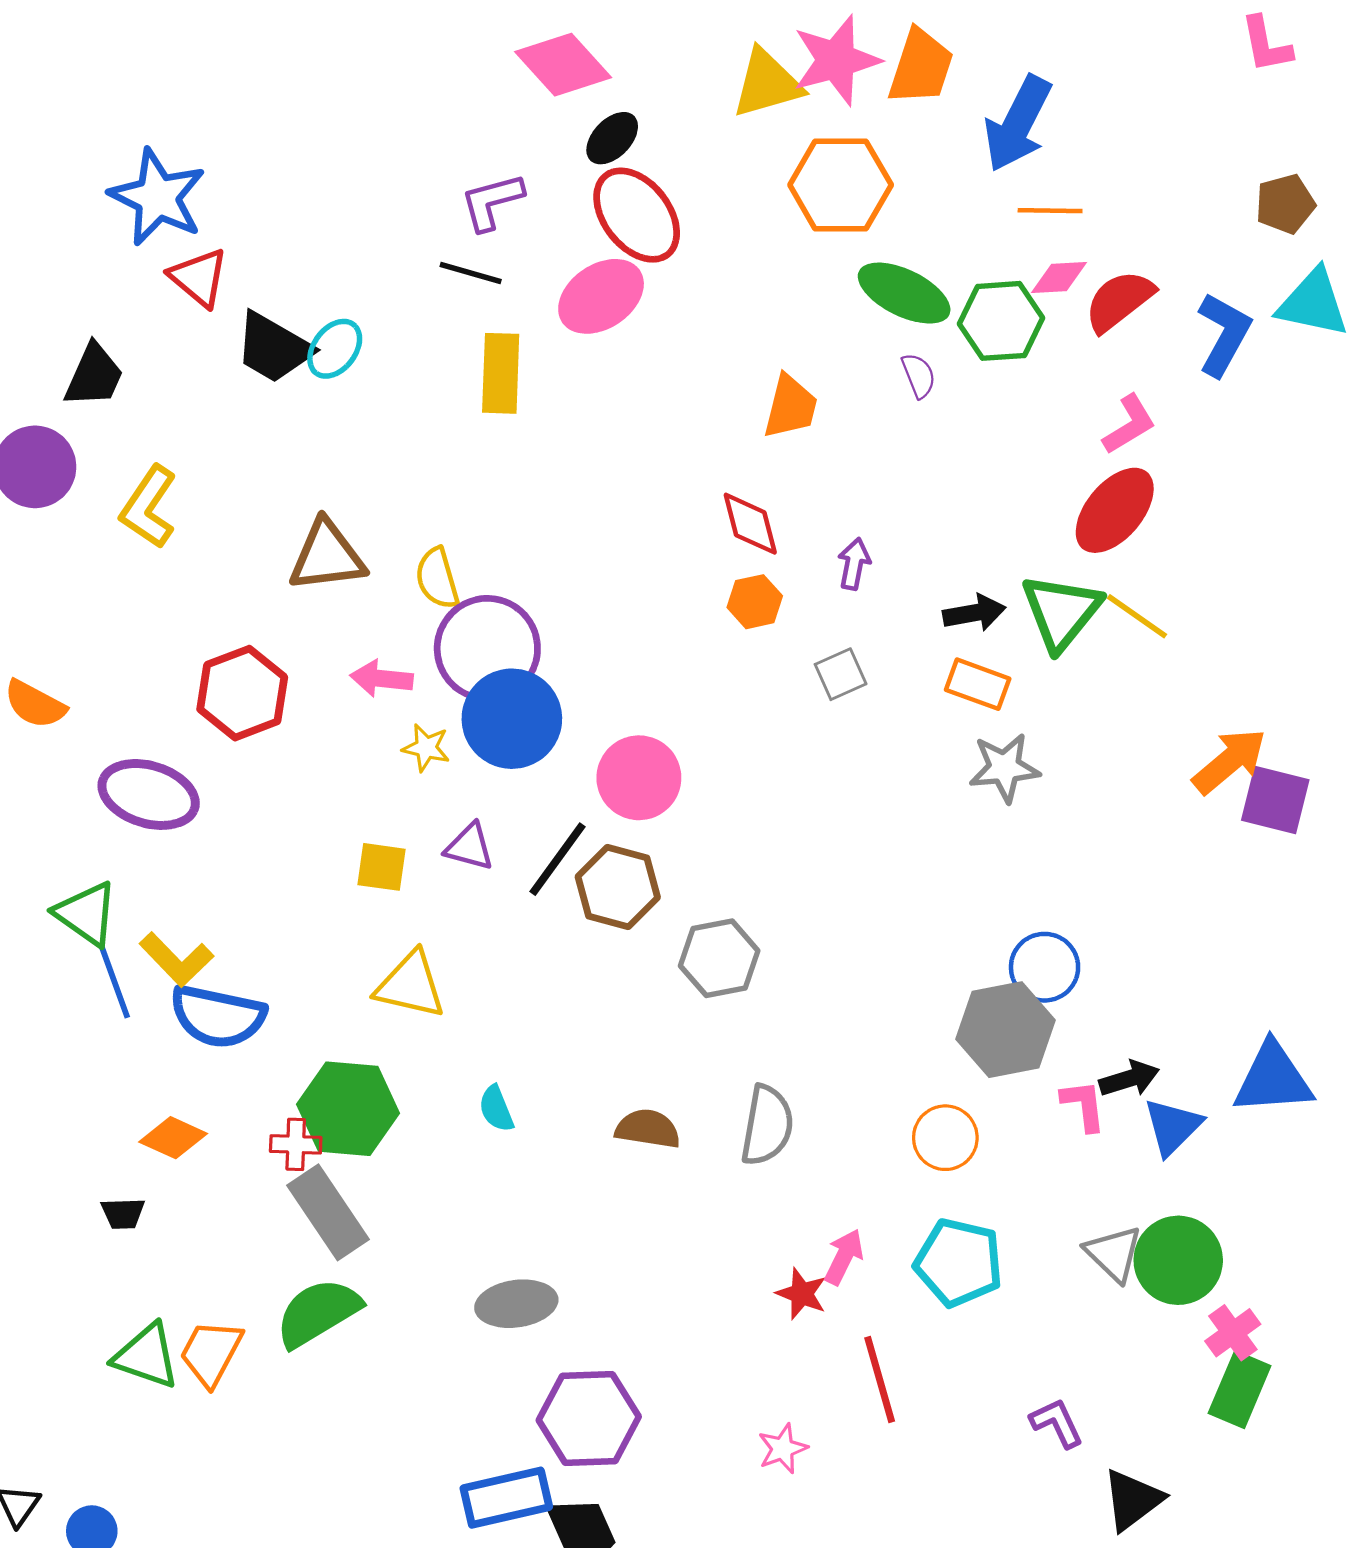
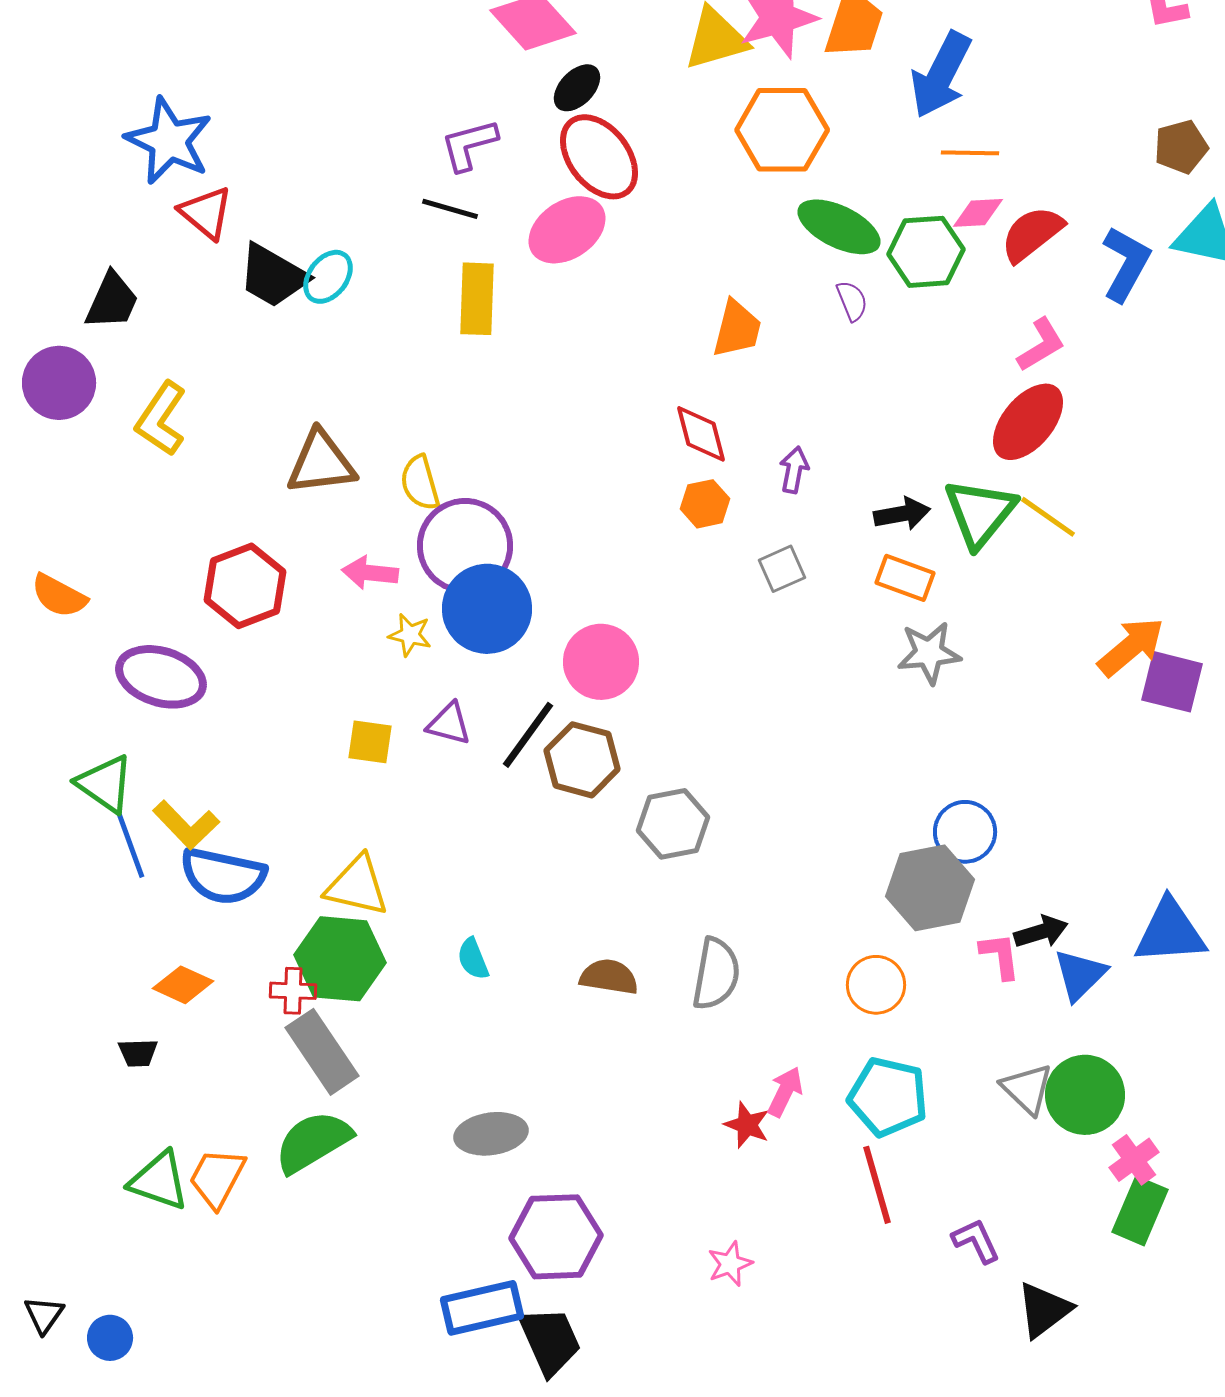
yellow triangle: (410, 985) -> (357, 886), moved
red line: (880, 1379) -> (877, 1185), moved

